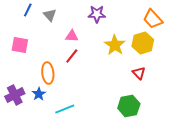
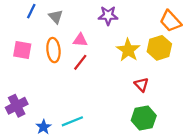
orange ellipse: (48, 73) -> (53, 50), moved
red triangle: (139, 73) -> (141, 85), moved
blue star: (39, 94) -> (43, 127), moved

